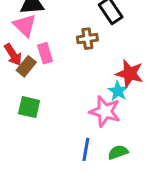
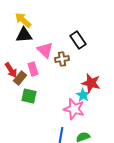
pink triangle: (25, 25) -> (45, 50), moved
green square: (29, 107) -> (29, 96), moved

